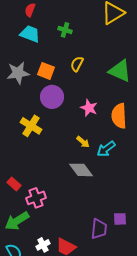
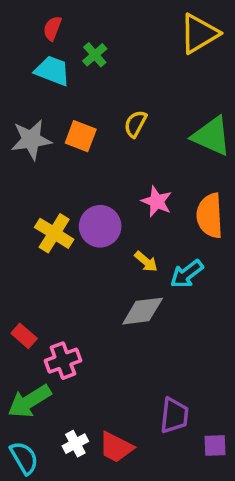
green cross: (65, 30) -> (95, 55), moved, turned 32
purple circle: (52, 97) -> (100, 226), moved
gray diamond: (81, 170) -> (143, 311), turned -60
purple square: (120, 219) -> (215, 445), moved

